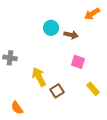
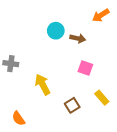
brown square: (57, 91) -> (72, 105), moved

